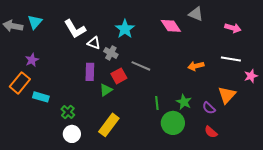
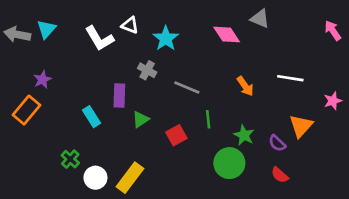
pink arrow: (233, 28) -> (333, 30), moved, turned -140
white triangle: (94, 43) -> (130, 25), moved
white line: (231, 59) -> (290, 78), moved
orange arrow: (196, 66) -> (245, 86), moved, turned -112
red square: (119, 76) -> (176, 135), moved
cyan rectangle: (41, 97) -> (91, 117), moved, turned 42
green line: (157, 103) -> (208, 119), moved
green cross: (68, 112) -> (70, 159), moved
yellow rectangle: (109, 125) -> (130, 178), moved

